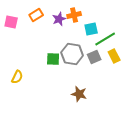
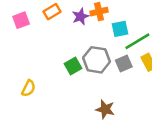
pink square: (11, 22) -> (21, 20), turned -32
green square: (53, 59) -> (73, 66), turned -32

